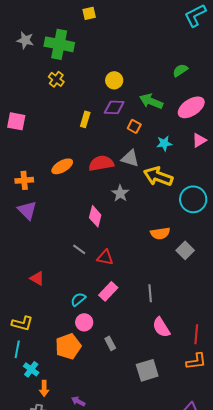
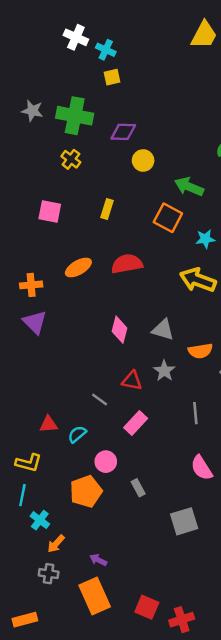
purple diamond: (114, 107) -> (123, 132), moved
pink square: (16, 121) -> (50, 212), moved
orange square: (134, 126) -> (168, 218), size x1.6
gray triangle: (130, 158) -> (163, 330), moved
gray star: (120, 193) -> (164, 371), moved
gray line: (79, 249) -> (100, 399), moved
red triangle: (37, 278) -> (49, 424), moved, turned -35
gray line: (150, 293) -> (195, 413), moved
cyan semicircle: (78, 299) -> (77, 434), moved
orange arrow: (44, 388) -> (56, 544), turned 42

